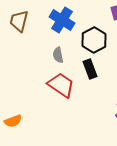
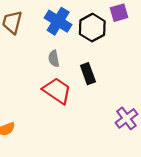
black hexagon: (94, 40) -> (92, 28), moved

